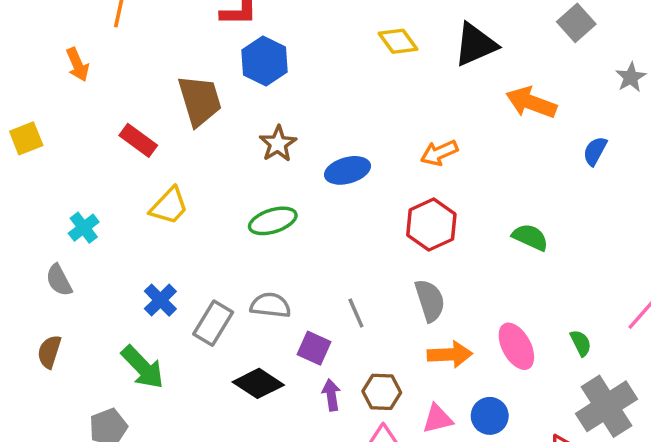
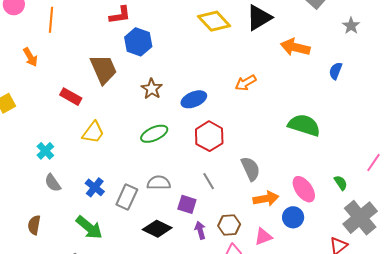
yellow diamond: (398, 41) -> (214, 21), size x1.4
red hexagon: (431, 225) -> (209, 136), moved
green semicircle: (530, 237) -> (304, 125), size x1.5
gray semicircle: (59, 280) -> (53, 183), moved
blue circle: (490, 416) -> (293, 217), moved

